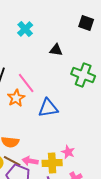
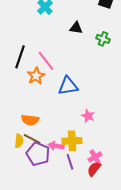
green cross: (83, 75) -> (103, 39), moved, size x0.6
pink star: (68, 152) -> (88, 116), moved
pink arrow: (30, 161) -> (56, 146), moved

